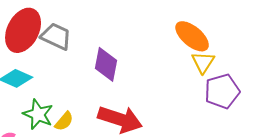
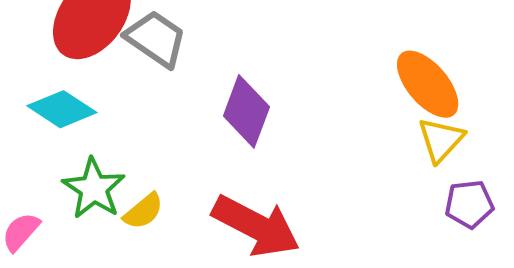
purple pentagon: (222, 91) -> (469, 204), size x0.7

